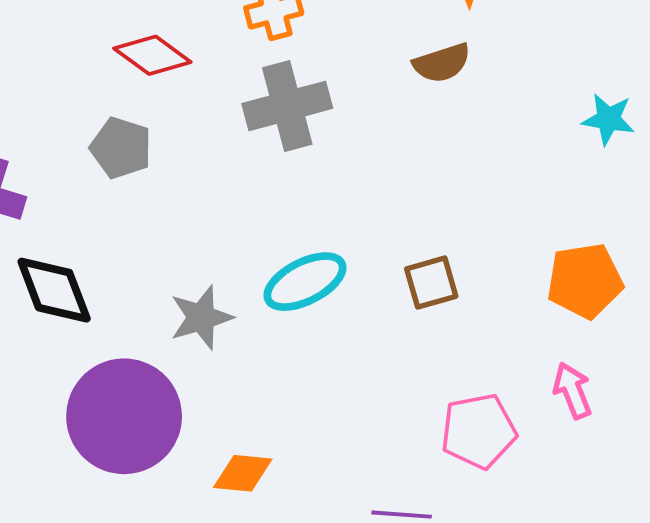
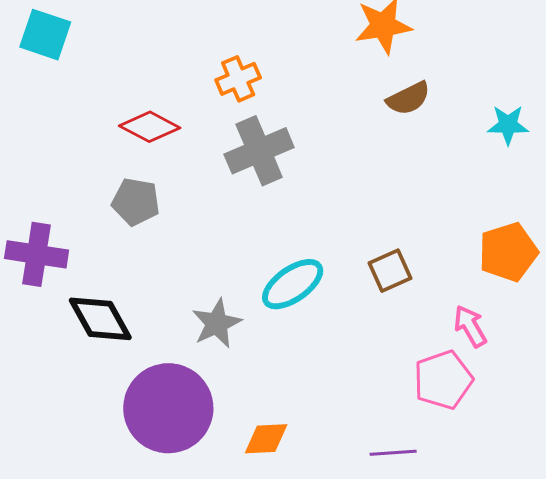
brown semicircle: (442, 63) -> (408, 98), moved
pink arrow: (572, 391) -> (470, 326), moved

